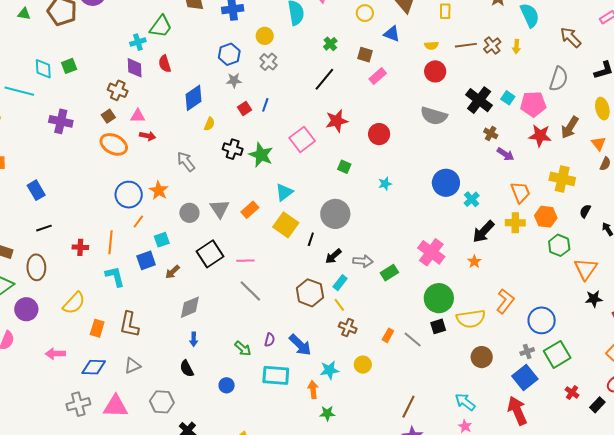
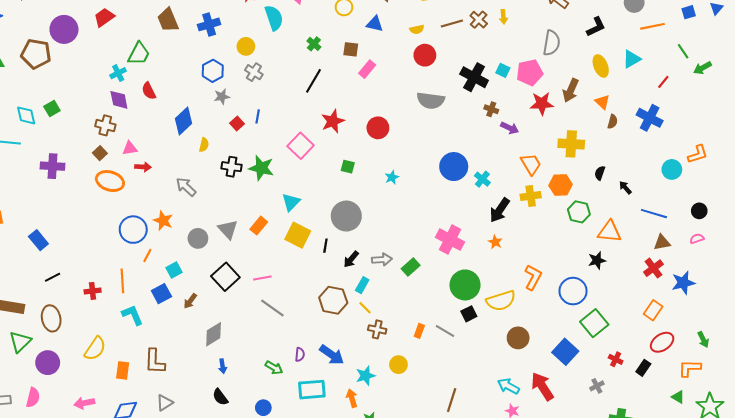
orange triangle: (586, 269) -> (610, 232), turned -50
black star: (594, 299) -> (597, 260), moved
gray cross: (527, 351) -> (597, 386), moved
red arrow: (517, 411) -> (542, 386), moved

